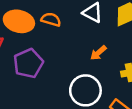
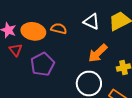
orange arrow: (98, 53) -> (98, 53), size x1.5

